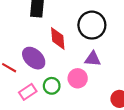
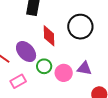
purple triangle: (93, 59) -> (84, 68), moved
green circle: (52, 86) -> (44, 66), moved

